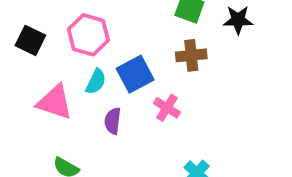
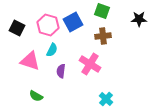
black star: (238, 20) -> (139, 19), moved
blue square: (135, 74) -> (73, 22), moved
pink cross: (167, 108) -> (90, 64), size x1.5

